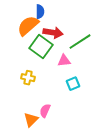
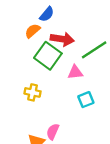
blue semicircle: (40, 12) -> (47, 14), turned 40
orange semicircle: (28, 26) -> (33, 31), size x0.6

